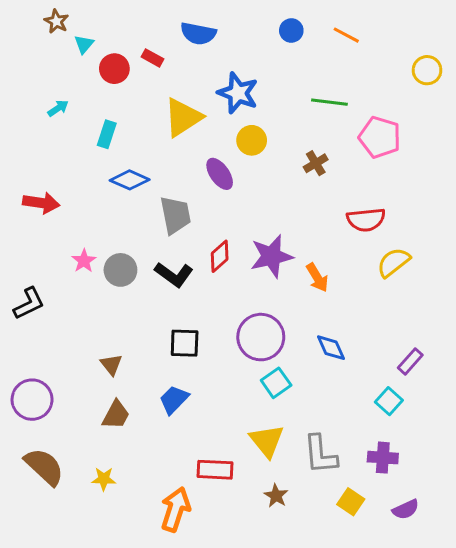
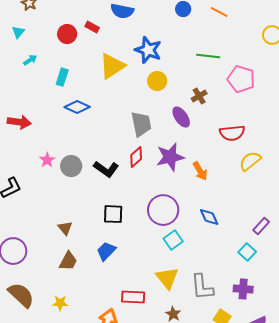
cyan triangle: (84, 44) -> (18, 32), moved
purple ellipse: (220, 174) -> (181, 117), moved
gray trapezoid: (175, 215) -> (141, 124), moved

